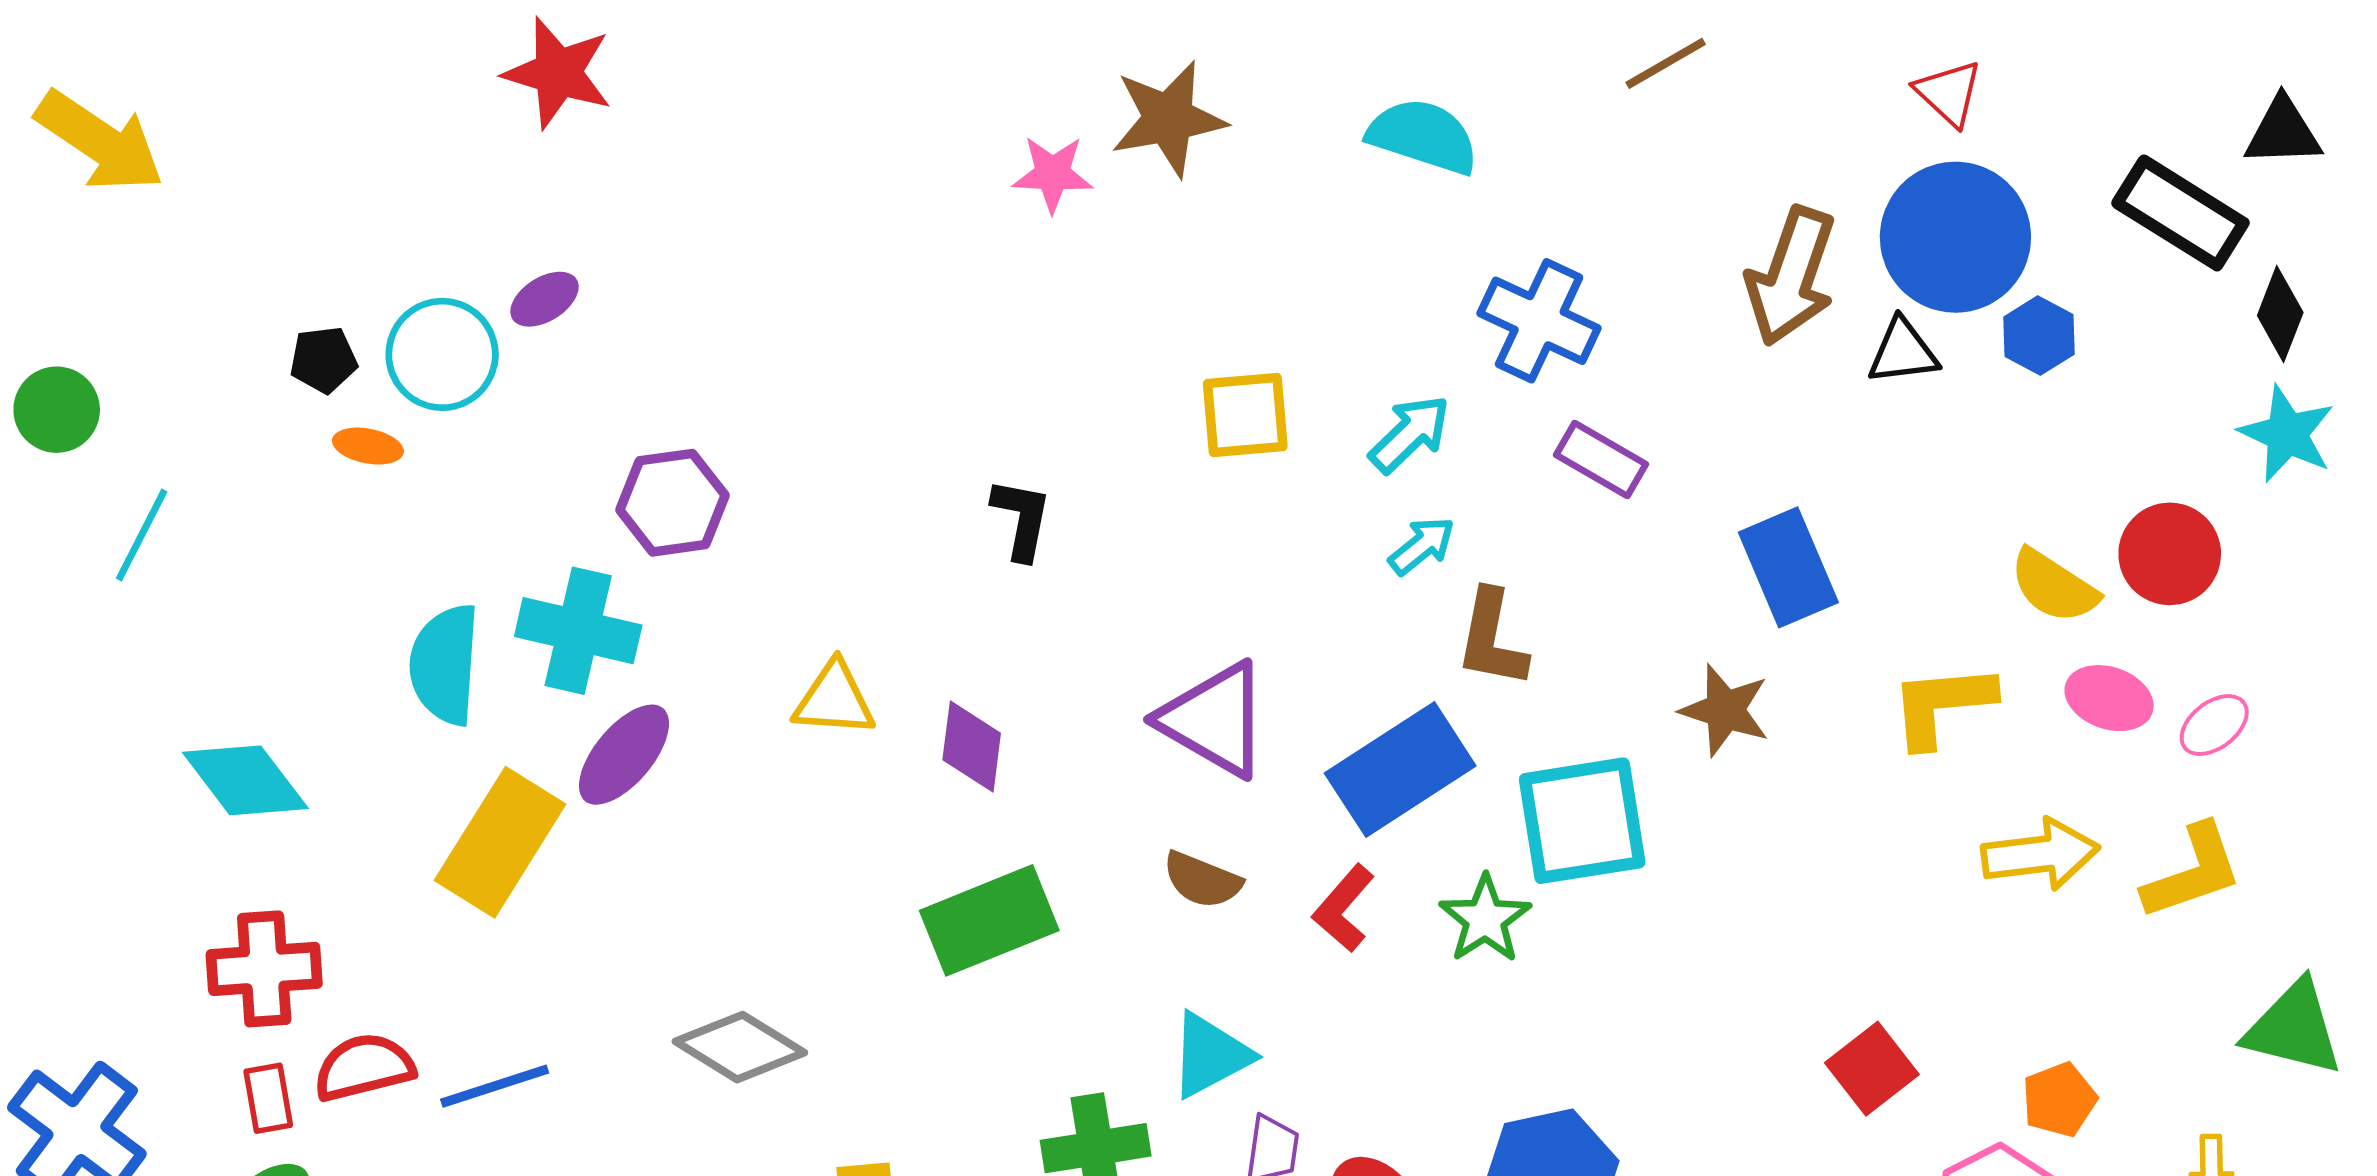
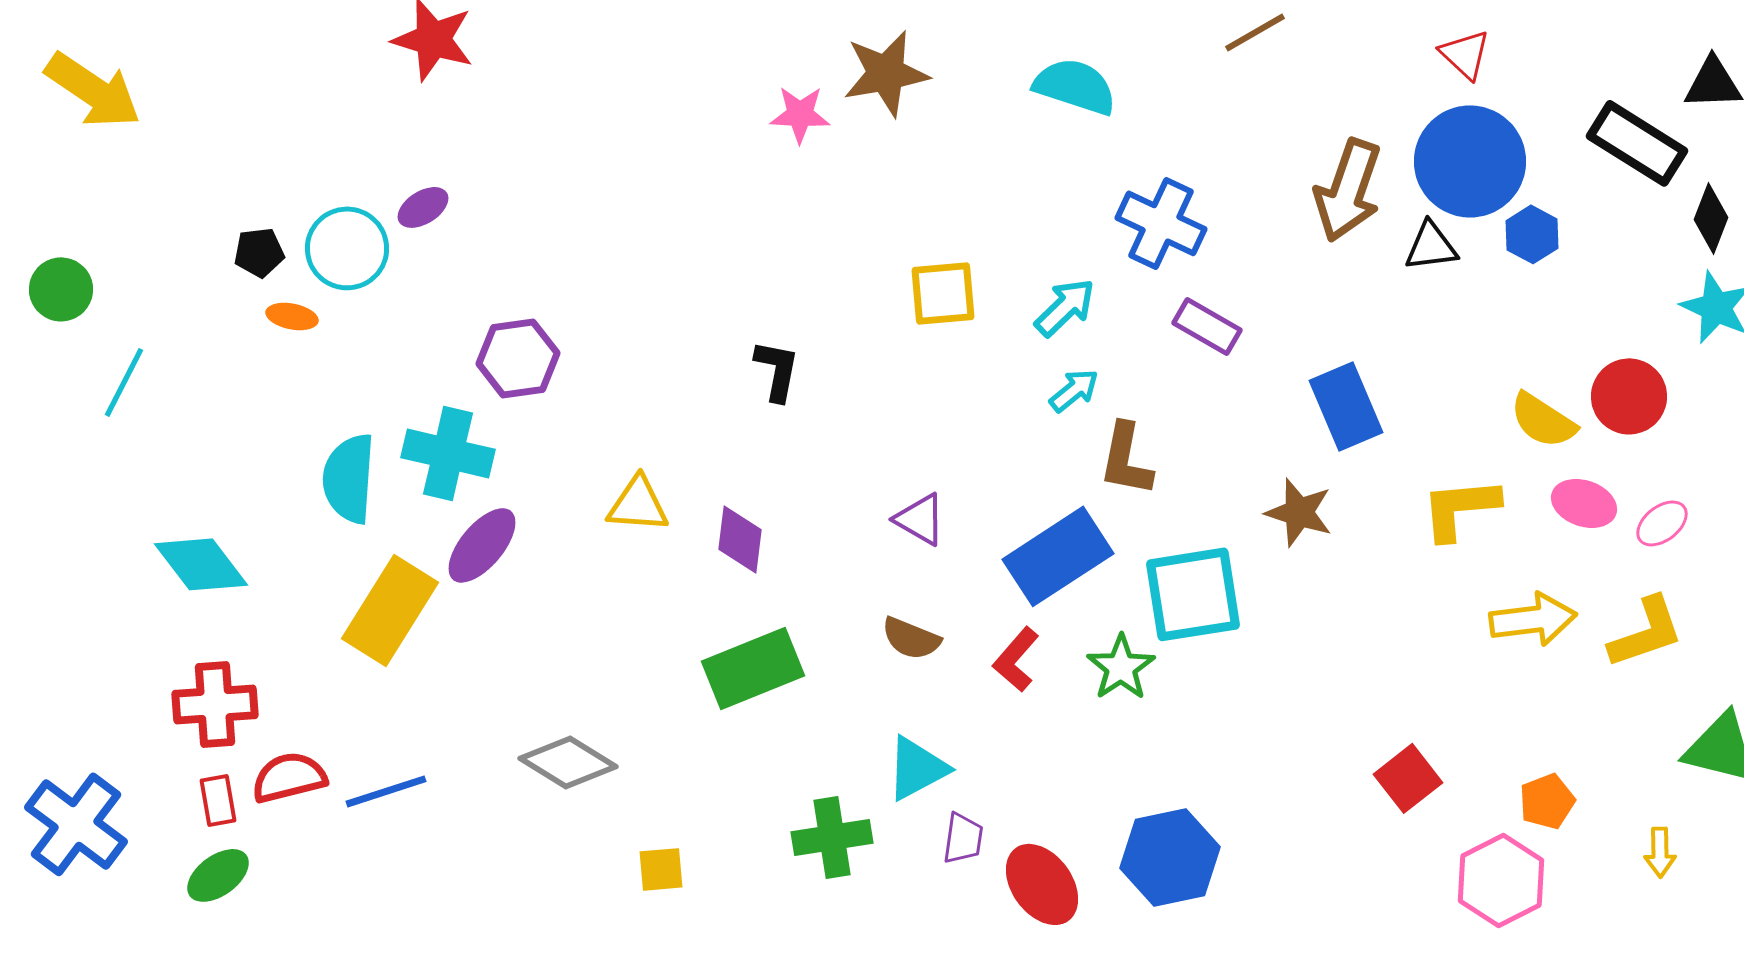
purple triangle: (1214, 720) -> (920, 519), size x0.6

